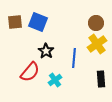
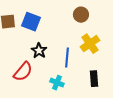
brown circle: (96, 23) -> (81, 15), moved
cyan cross: (55, 80) -> (57, 83), moved, turned -32

